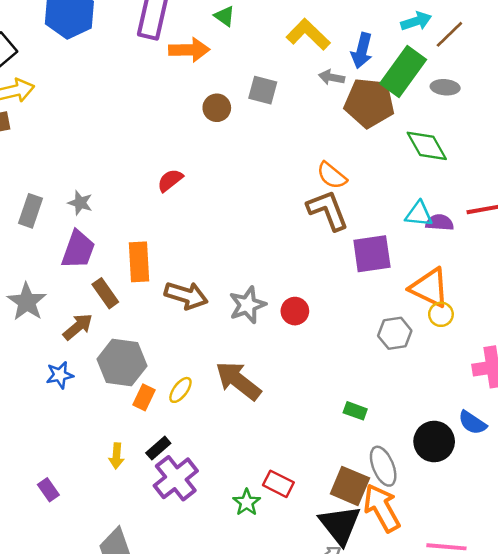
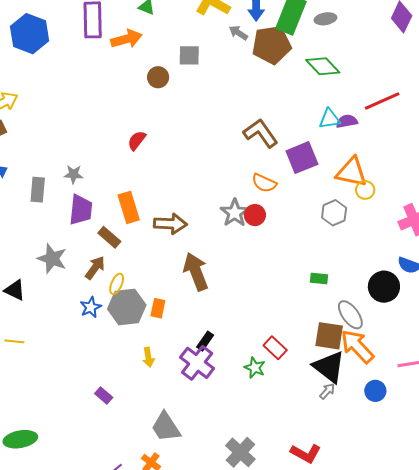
gray arrow: (331, 77) -> (238, 33), turned 36
orange semicircle: (332, 176) -> (264, 183), moved
gray star: (247, 305) -> (235, 213), moved
gray hexagon: (122, 363) -> (127, 307), moved
brown arrow: (238, 381) -> (196, 272), moved, turned 45
yellow ellipse: (180, 390) -> (117, 284), moved
black rectangle: (158, 448) -> (205, 341), moved
red rectangle: (278, 484) -> (275, 348), turned 30

